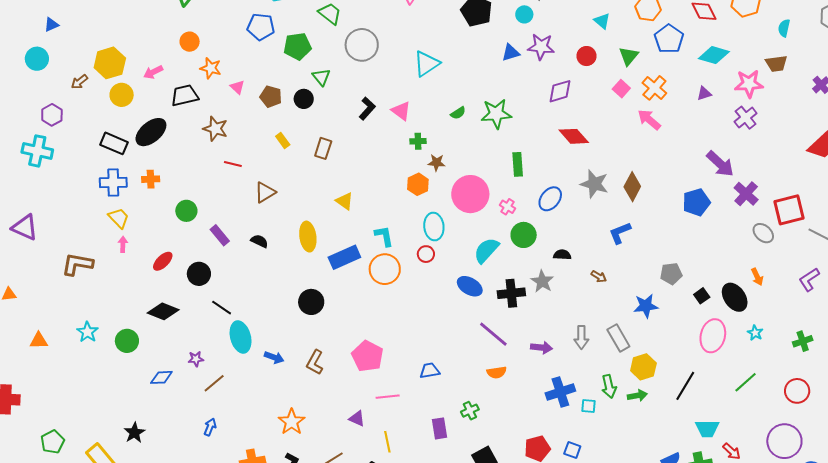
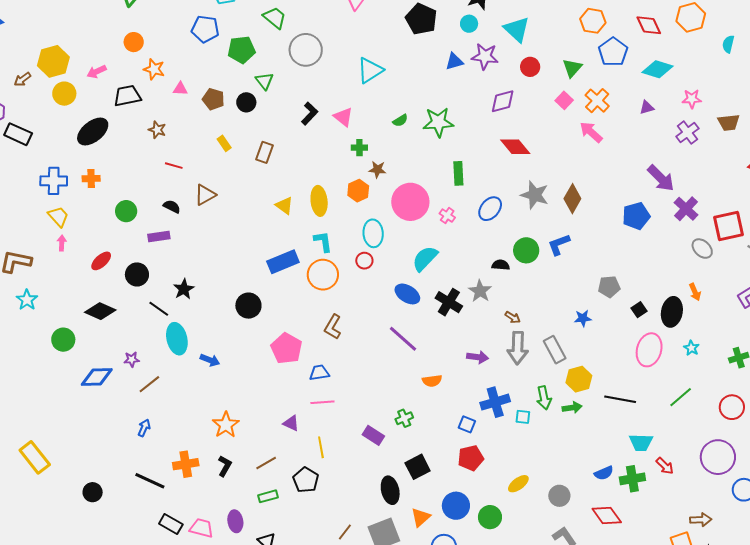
cyan triangle: (602, 21) -> (517, 29), moved, size x1.6
brown trapezoid: (776, 64) -> (729, 123), moved
pink star: (749, 84) -> (692, 99), size x0.7
pink triangle: (237, 87) -> (180, 89), turned -42
brown star: (215, 129) -> (157, 130), size x0.7
black rectangle: (114, 143) -> (18, 134), moved
purple rectangle: (220, 235) -> (159, 236), turned -60
green circle: (524, 235) -> (526, 250), moved
yellow ellipse: (308, 237) -> (319, 201), moved
black semicircle: (259, 241) -> (172, 207), moved
brown arrow: (599, 276) -> (513, 317), moved
black cross: (511, 293) -> (449, 302), turned 36
black ellipse: (735, 297) -> (672, 312), turned 44
blue star: (646, 306) -> (583, 318), size x0.7
cyan star: (87, 332) -> (27, 300), moved
purple line: (493, 334) -> (403, 339), moved
gray arrow: (581, 337) -> (518, 348), size x1.4
pink pentagon: (367, 356) -> (286, 348), moved
brown L-shape: (315, 362) -> (333, 327), moved
blue trapezoid: (430, 371) -> (319, 373), moved
blue diamond: (161, 377) -> (97, 377), size x1.4
black line: (685, 386) -> (620, 399), turned 68
purple rectangle: (439, 428) -> (373, 435), turned -50
black star: (134, 433) -> (184, 289), moved
blue square: (572, 450) -> (467, 424), moved

